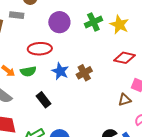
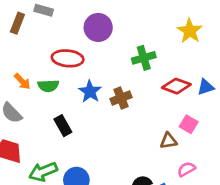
green cross: (93, 22) -> (144, 58), moved
yellow star: (119, 25) -> (190, 31), moved

